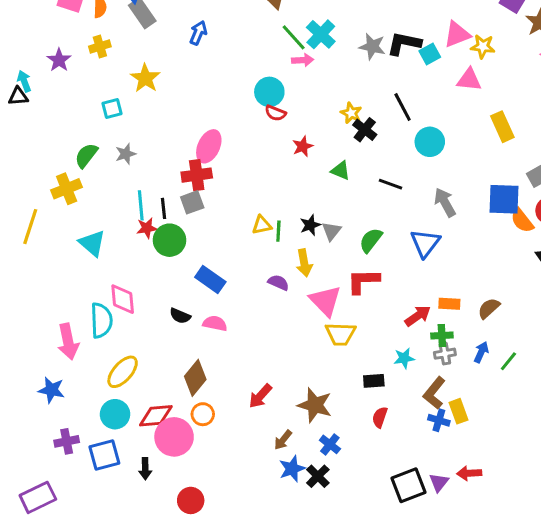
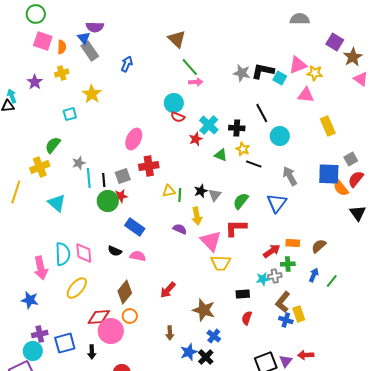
cyan cross: (321, 34) -> (209, 125), moved
cyan square: (430, 54) -> (280, 78), turned -32
yellow star: (351, 113) -> (243, 149), moved
black cross: (365, 130) -> (237, 128), turned -35
gray star: (126, 154) -> (79, 163), moved
red cross: (197, 175) -> (149, 166), moved
red star: (147, 228) -> (121, 196), moved
pink diamond: (123, 299) -> (84, 253), moved
gray cross: (445, 354) -> (275, 276), moved
red arrow: (260, 396) -> (168, 290), moved
cyan circle: (115, 414) -> (33, 351), moved
brown arrow: (283, 440) -> (170, 333), moved, turned -40

